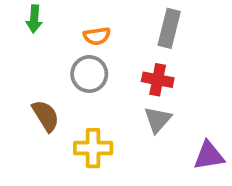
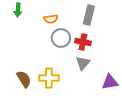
gray circle: (89, 74) -> (61, 38), moved
brown semicircle: (46, 116) -> (24, 79), moved

